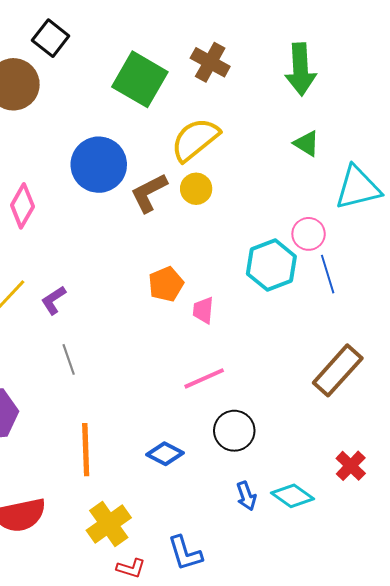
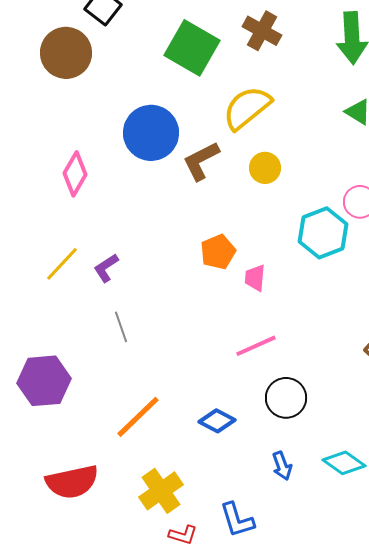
yellow circle: (196, 189) -> (265, 168), moved
orange line: (86, 450) -> (138, 417), turned 48
blue arrow: (246, 496) -> (282, 466), moved

